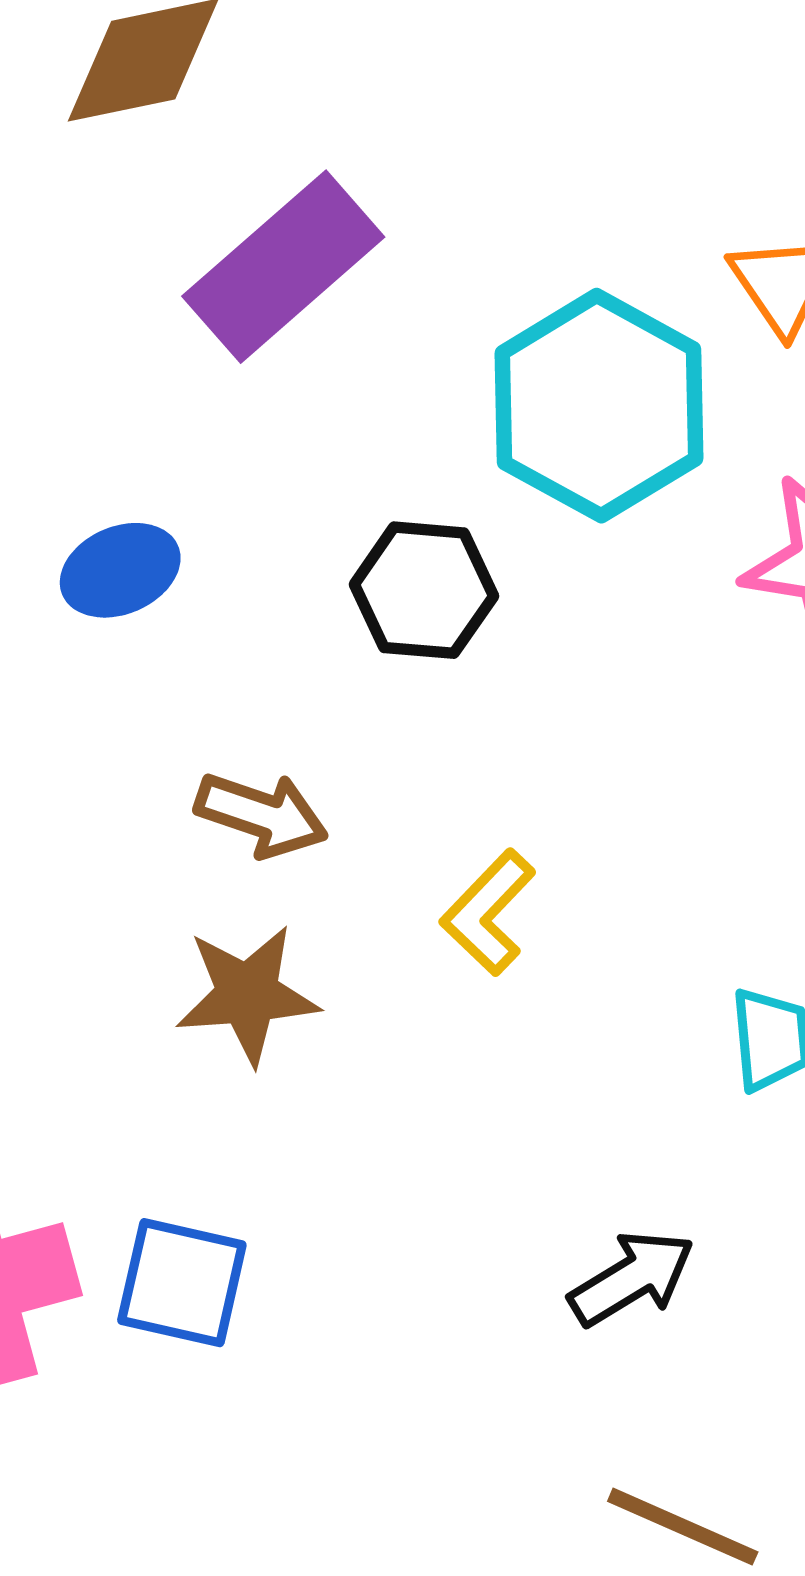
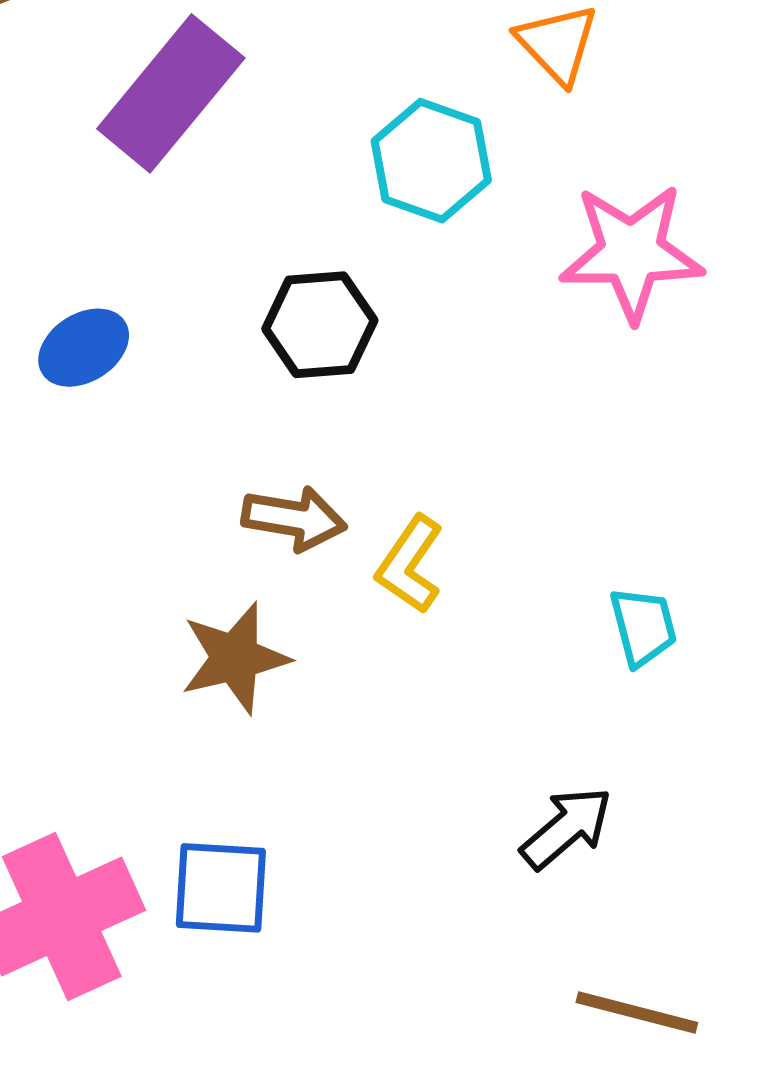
cyan hexagon: (599, 406) -> (431, 161), size x0.7
brown arrow: (261, 815) -> (294, 518), moved

